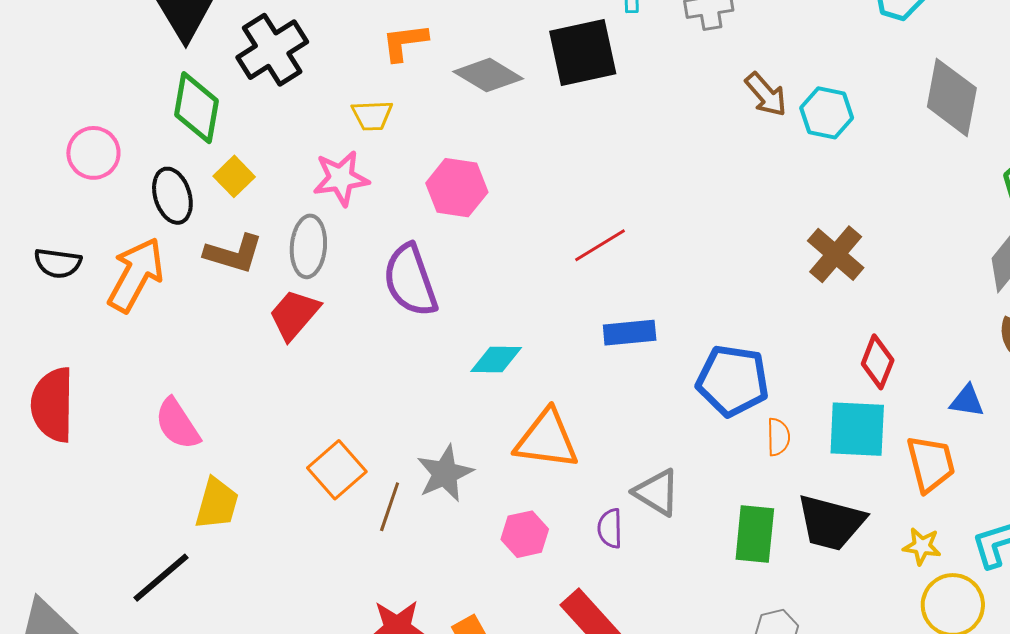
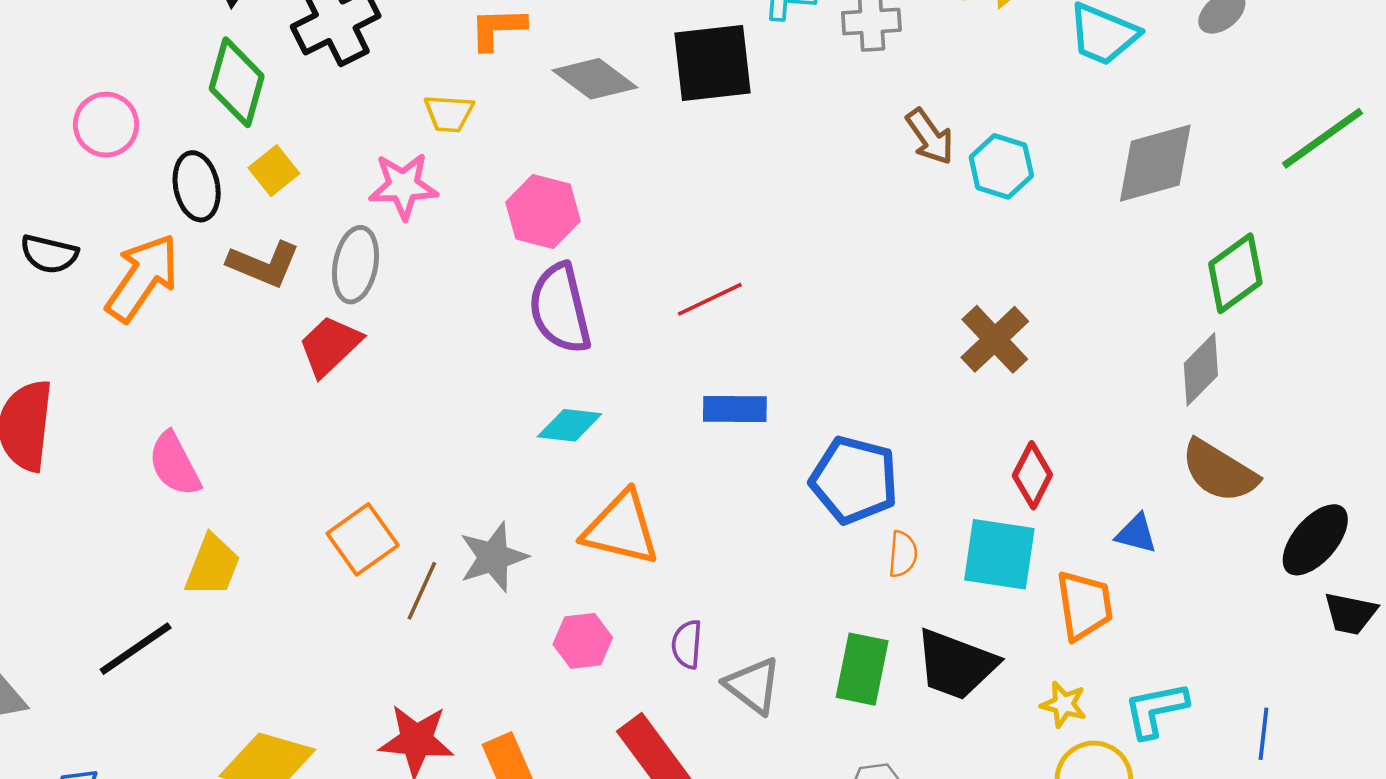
gray diamond: (952, 97) -> (1155, 163), turned 58
purple semicircle: (410, 280) -> (560, 308), moved
gray triangle: (657, 492) -> (753, 685), moved

